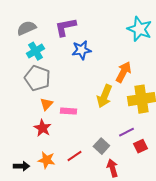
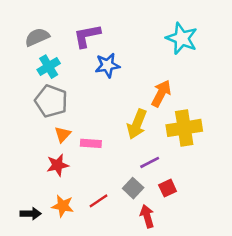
red star: (42, 128) -> (58, 165), turned 30
purple line: (126, 132) -> (150, 162), moved
red square: (140, 146) -> (168, 188), moved

